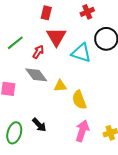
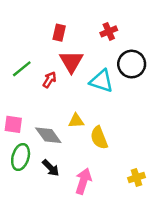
gray diamond: (36, 75) -> (48, 135), moved
pink arrow: (82, 131) -> (83, 181), moved
green ellipse: (14, 133) -> (21, 157), moved

